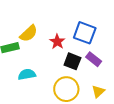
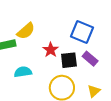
red star: (57, 42) -> (51, 50), moved
black square: (72, 61) -> (69, 60), turned -30

